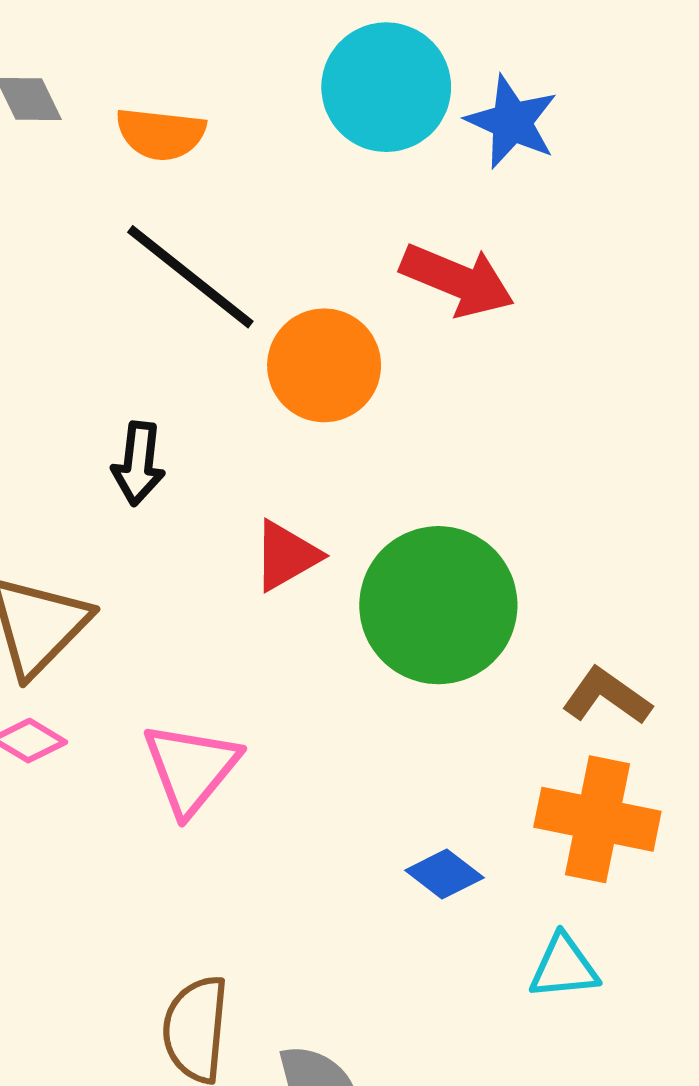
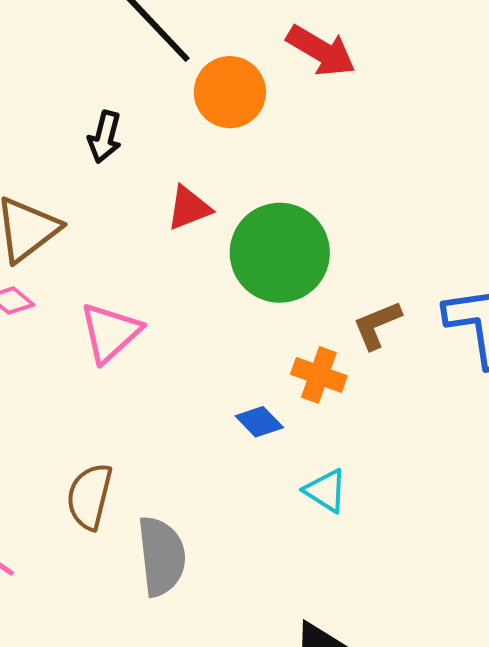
brown L-shape: (607, 696) -> (377, 325), turned -66
orange cross: (597, 819) -> (319, 375), moved, size x0.7
cyan triangle: (564, 967) -> (326, 491), turned 30

